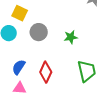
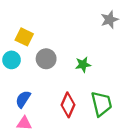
red diamond: (46, 72) -> (68, 105), moved

